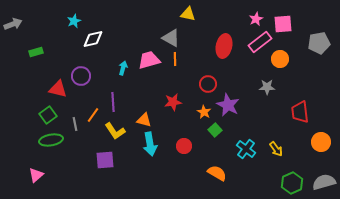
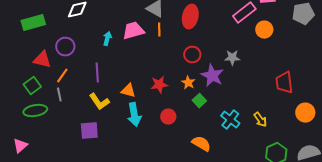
red ellipse: (224, 46) -> (190, 17), moved
green rectangle: (36, 52) -> (33, 23), moved, size x1.6
gray star: (267, 87) -> (232, 58), moved
red star: (173, 102) -> (159, 85), moved
orange line: (93, 115) -> (62, 76), moved

